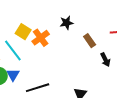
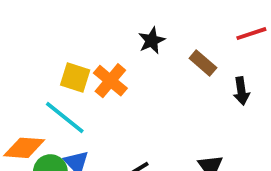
black arrow: (105, 60) -> (241, 91), turned 32

